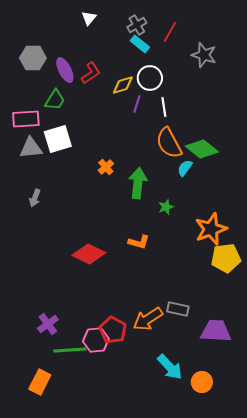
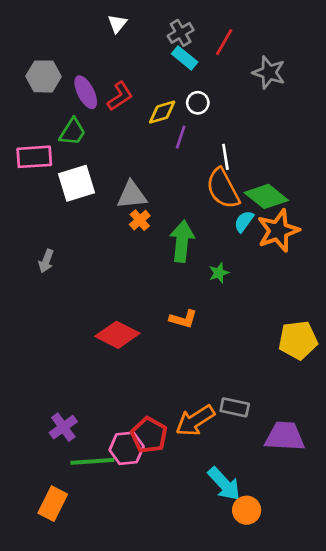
white circle: (150, 78) -> (198, 103), size x0.7
white line: (164, 107) -> (225, 157), moved
gray triangle: (31, 148) -> (132, 195), moved
orange star: (211, 229) -> (278, 231), moved
orange circle: (202, 382) -> (247, 510), moved

